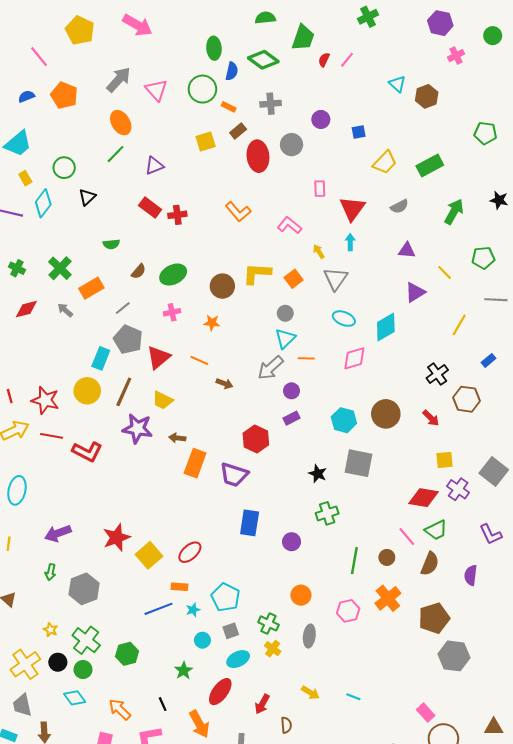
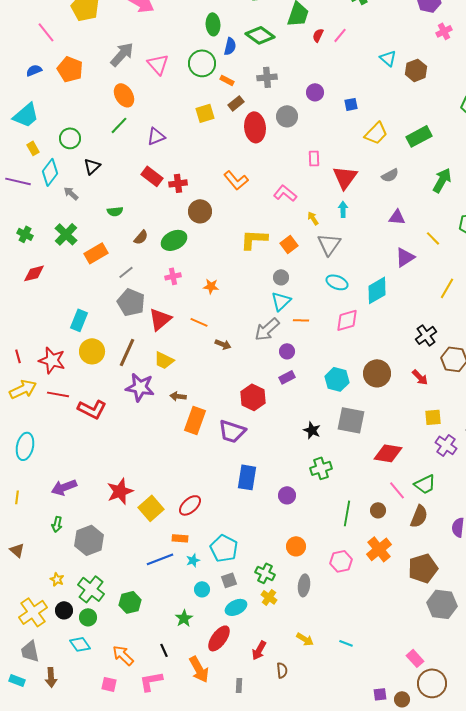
brown circle: (222, 286) -> (200, 211), moved
gray arrow: (65, 310) -> (71, 193), moved
cyan rectangle: (101, 358) -> (79, 320), moved
red diamond: (424, 498) -> (388, 453), moved

